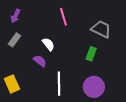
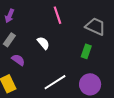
purple semicircle: (40, 61) -> (18, 60), moved
white line: (59, 84) -> (55, 82), turned 60

